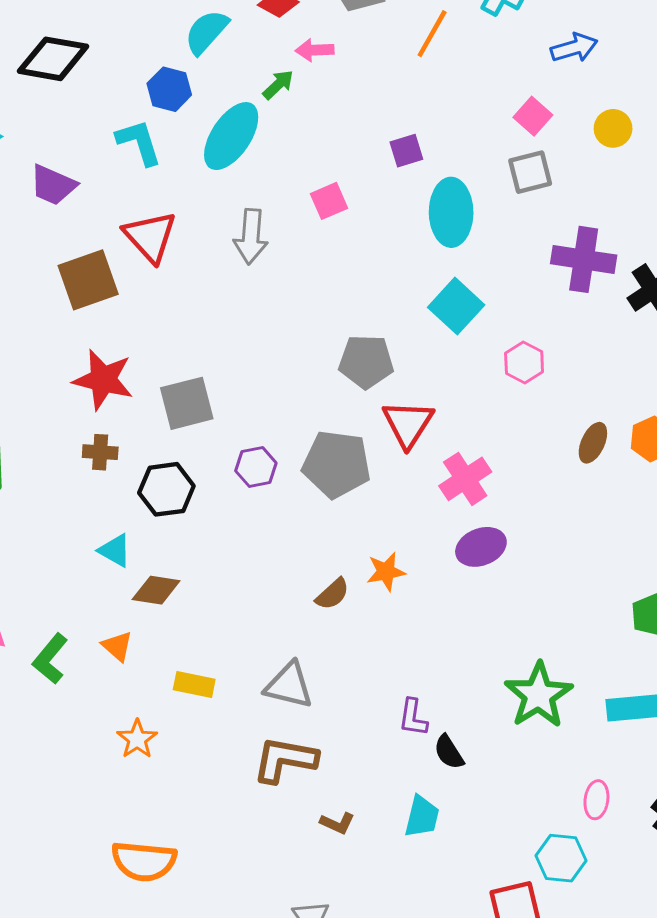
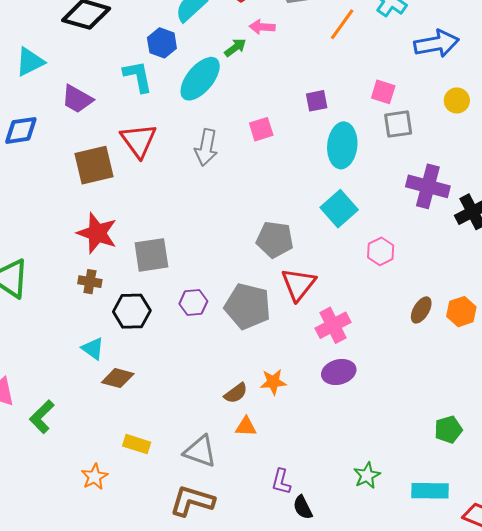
blue arrow: (574, 48) -> (436, 44), size x1.4
pink square: (533, 116) -> (383, 92), moved, turned -30
orange triangle: (117, 646) -> (246, 427), moved, turned -45
green star: (539, 695) -> (367, 476), size x0.6

